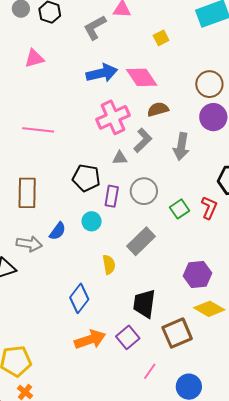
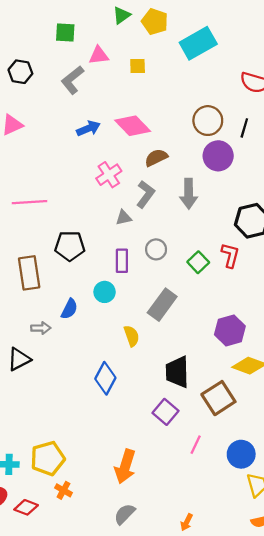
yellow square: (161, 38) -> (138, 66), moved, turned 35
blue arrow: (102, 73) -> (88, 128), size x0.7
pink cross: (113, 117) -> (109, 175), size x0.7
black pentagon: (86, 178) -> (70, 246), moved
gray circle: (144, 191) -> (156, 249), size x0.7
gray arrow: (29, 244) -> (41, 328), size x0.7
orange arrow: (90, 340) -> (125, 466), moved, turned 136

